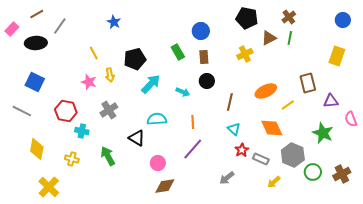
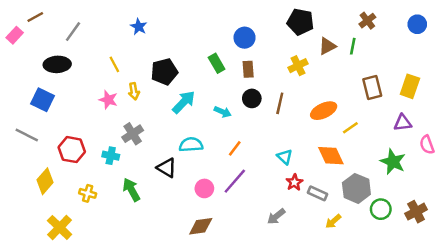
brown line: (37, 14) -> (35, 17), moved
brown cross: (289, 17) -> (367, 21), moved
black ellipse: (36, 43) -> (57, 64), moved
yellow rectangle: (337, 56) -> (410, 86), moved
brown rectangle: (308, 83) -> (372, 88), moved
brown line: (230, 102) -> (280, 103), moved
red hexagon: (66, 111) -> (72, 150), moved
orange line: (193, 122) -> (235, 148), turned 40
cyan cross: (82, 131) -> (111, 156), moved
yellow diamond: (37, 149) -> (45, 181), turned 30
pink circle: (158, 163) -> (204, 188), moved

